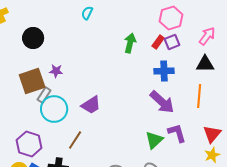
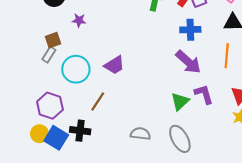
purple star: (56, 71) -> (79, 20), moved
brown square: (32, 81) -> (53, 40), size x0.6
gray rectangle: (44, 95) -> (49, 55), moved

